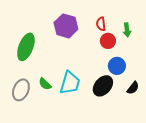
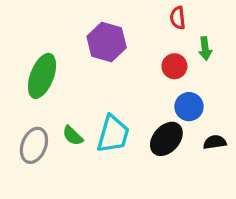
red semicircle: (101, 24) -> (178, 18), moved
black semicircle: (133, 88) -> (215, 142), turned -136

